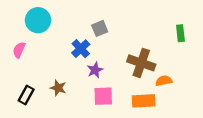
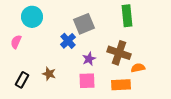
gray square: (100, 28) -> (84, 24), size x1.5
green rectangle: (180, 33) -> (127, 16), moved, size x1.5
purple star: (95, 70) -> (89, 59), moved

